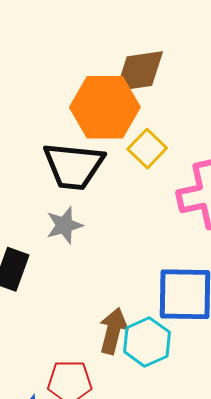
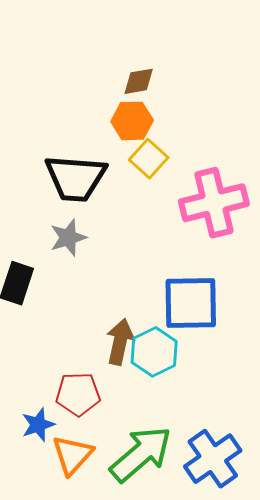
brown diamond: (139, 71) -> (139, 81), size x0.6
orange hexagon: (105, 107) -> (132, 121), moved, size x0.6

